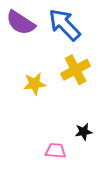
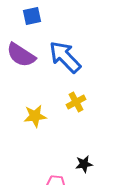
yellow cross: (76, 70) -> (76, 102), size x0.7

